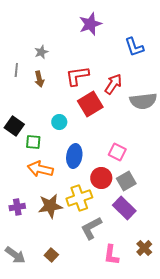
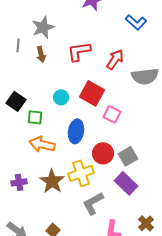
blue L-shape: (134, 47) -> (136, 22), turned -30
gray star: (41, 52) -> (43, 27), size x1.6
red square: (90, 104) -> (92, 93), moved, turned -30
pink square: (117, 152) -> (112, 114), moved
brown star: (50, 206) -> (52, 181), turned -30

